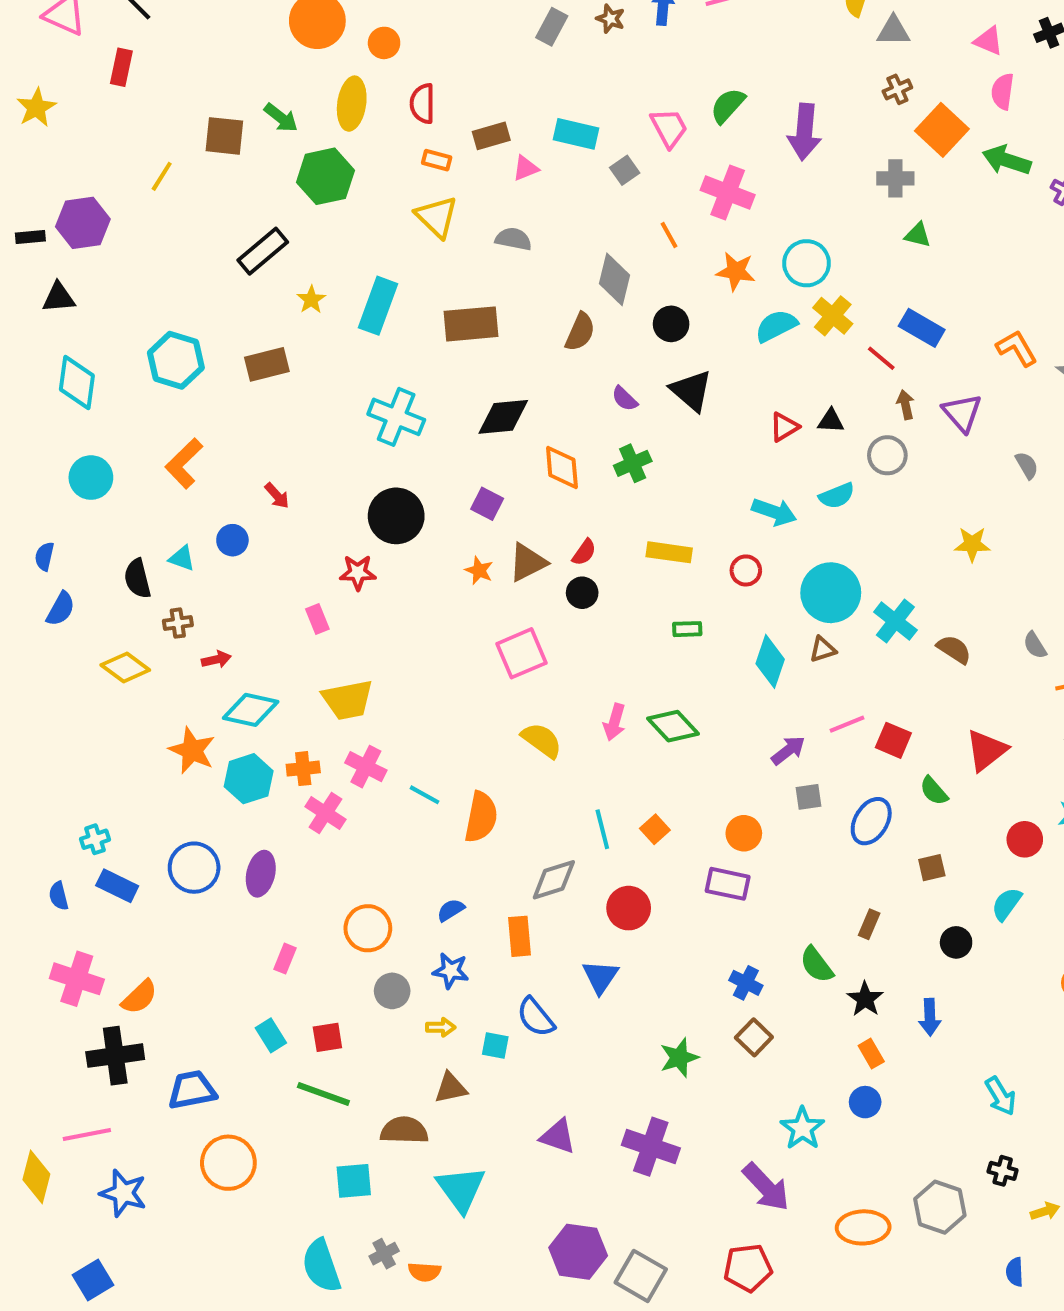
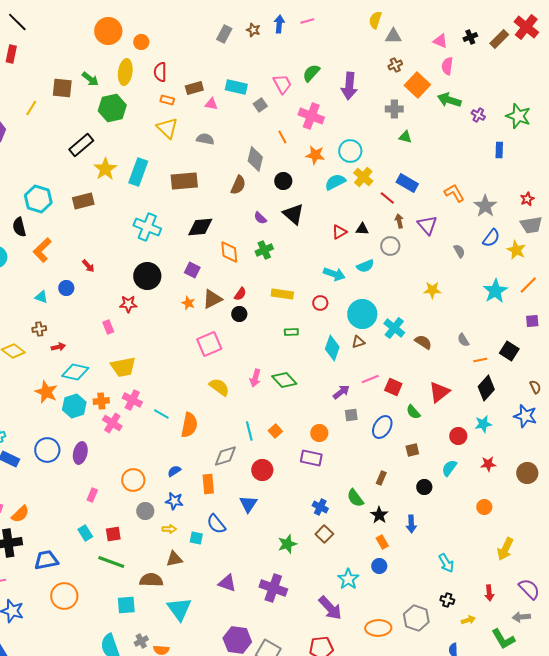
pink triangle: (526, 168) -> (211, 104), turned 32
yellow star: (311, 300) -> (105, 169), size x1.6
black semicircle: (137, 579) -> (19, 227), moved

